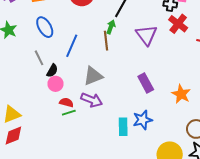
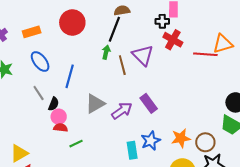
brown line: (106, 41) -> (122, 65), moved
orange star: (181, 94) -> (181, 138), moved, turned -30
purple arrow: (92, 100) -> (122, 111), moved, turned -50
red semicircle: (66, 102) -> (61, 128), moved

